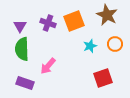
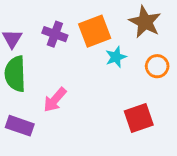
cyan star: (90, 46) -> (116, 57), moved

